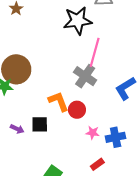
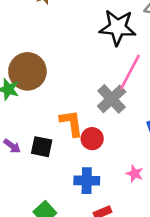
pink star: (93, 133) -> (135, 174), moved
blue cross: (116, 137) -> (87, 181), moved

